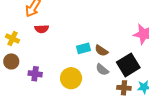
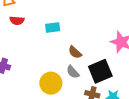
cyan rectangle: (83, 48) -> (53, 27), moved
yellow circle: (71, 78) -> (51, 83), moved

